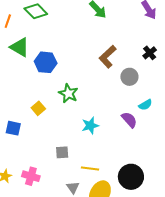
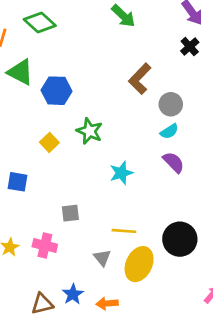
black cross: (150, 53) -> (190, 47), moved
cyan semicircle: (145, 105) -> (169, 131), moved
yellow square: (38, 108) -> (49, 142), moved
gray square: (62, 152) -> (70, 213), moved

